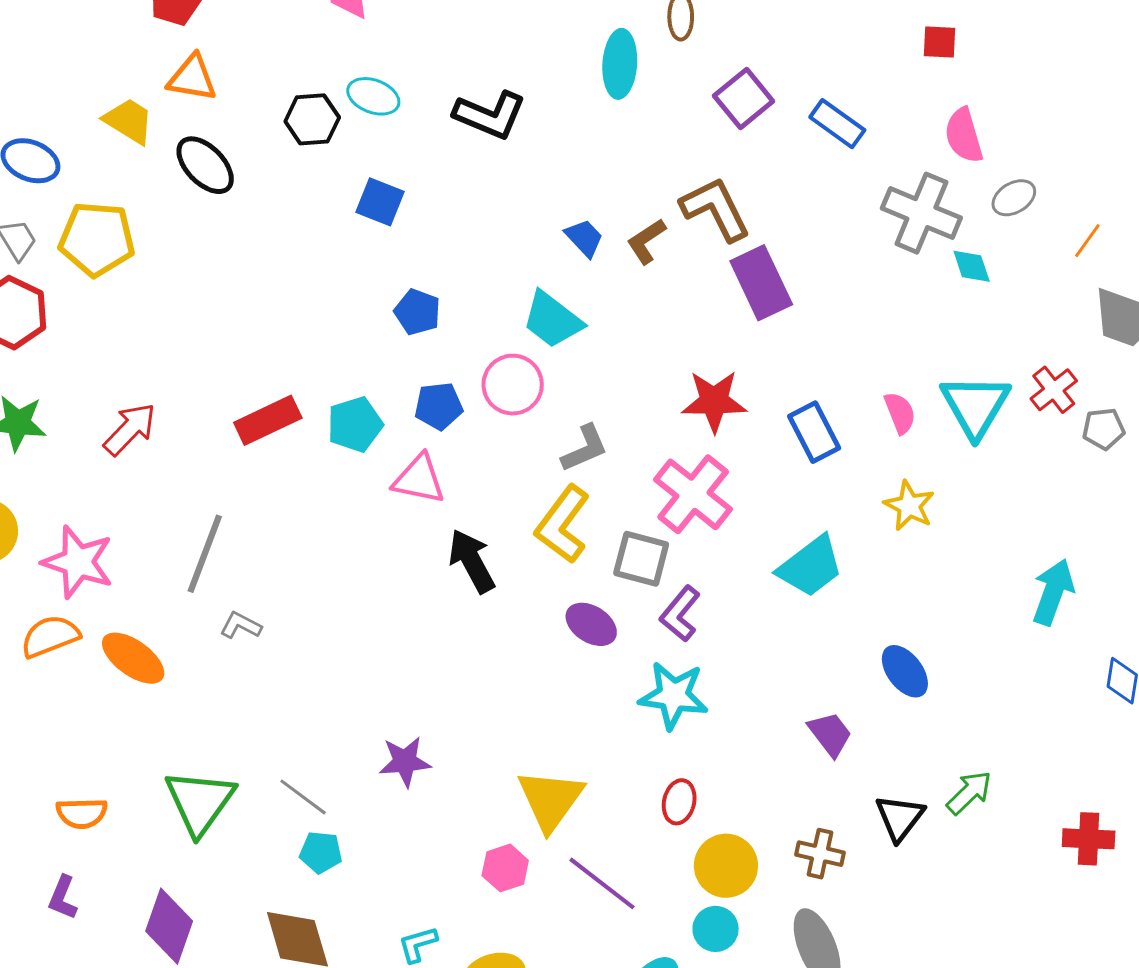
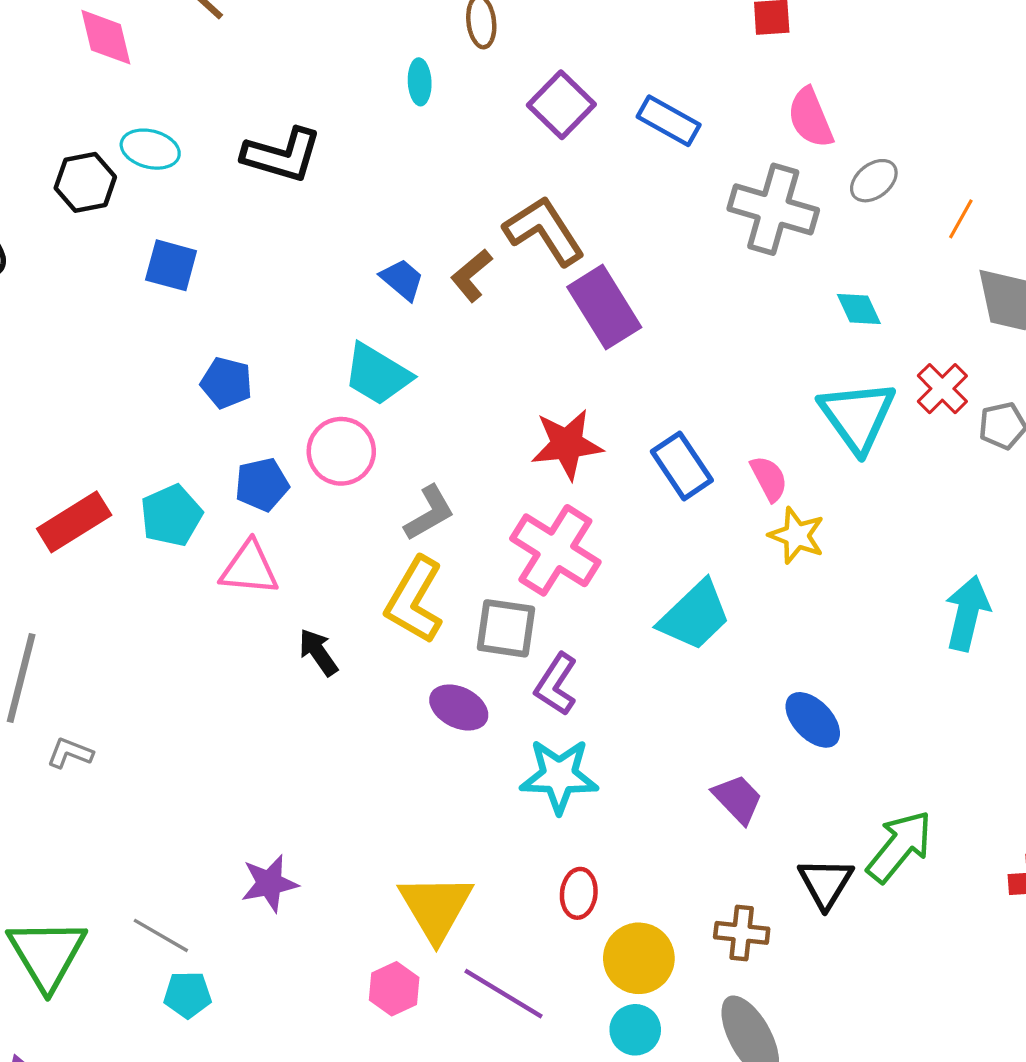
cyan ellipse: (620, 64) -> (420, 82), size x0.6
cyan diamond: (972, 266) -> (859, 309), moved
pink semicircle: (900, 413) -> (769, 478), moved
black arrow: (472, 561) -> (318, 652), size x0.7
green arrow: (969, 793) -> (899, 846), size x1.4

